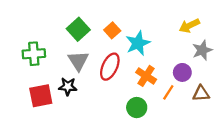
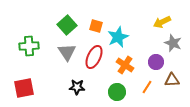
orange square: (112, 30) -> (96, 26), turned -32
gray star: (202, 50) -> (173, 43), turned -30
black star: (68, 86) -> (77, 87), moved
orange line: (168, 92) -> (147, 87), moved
red square: (41, 96) -> (24, 88), moved

